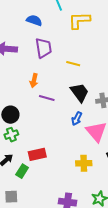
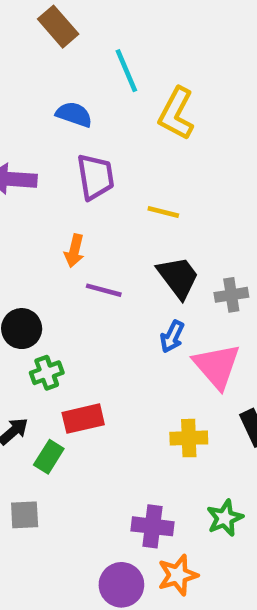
yellow L-shape: (79, 20) -> (176, 114), turned -60
green cross: (11, 135) -> (47, 373), moved

